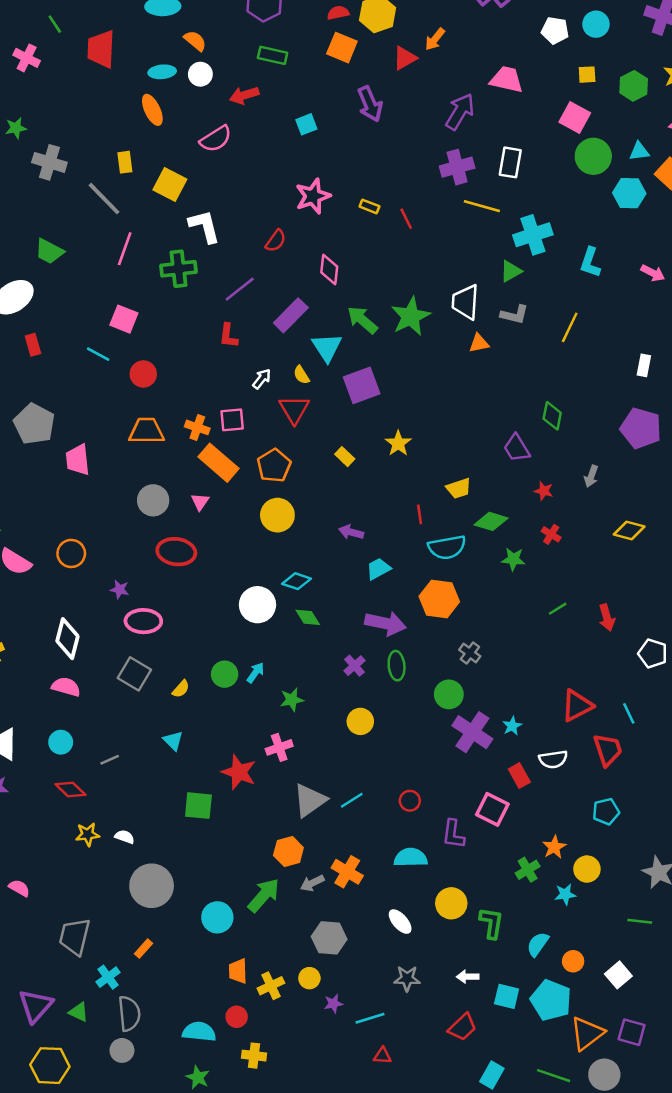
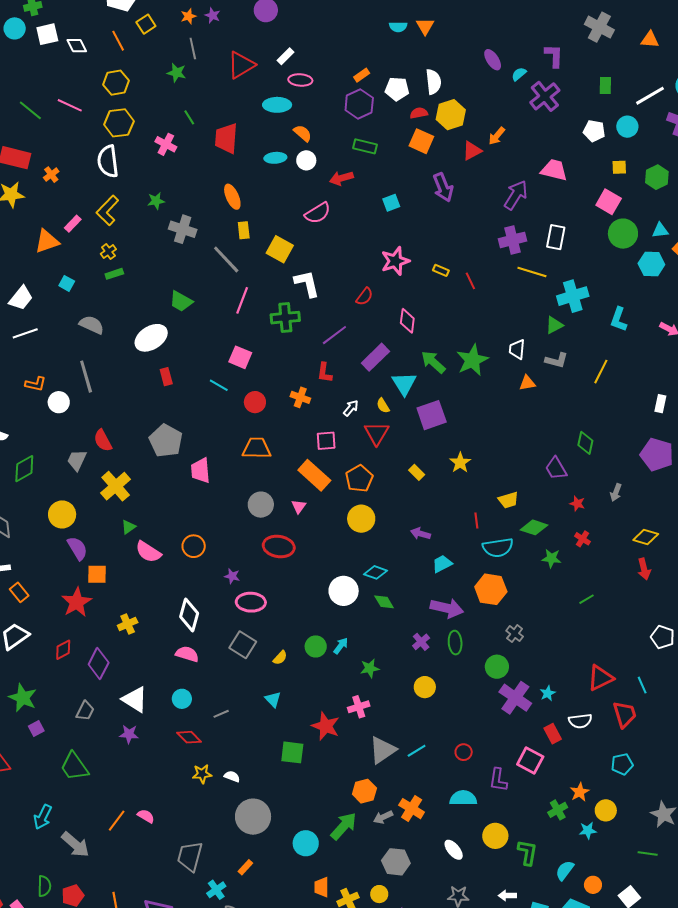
orange ellipse: (152, 110) -> (232, 197), moved
white trapezoid: (465, 302) -> (517, 349), size x0.7
orange cross: (197, 427) -> (300, 397), moved
red arrow: (607, 618) -> (644, 569), moved

